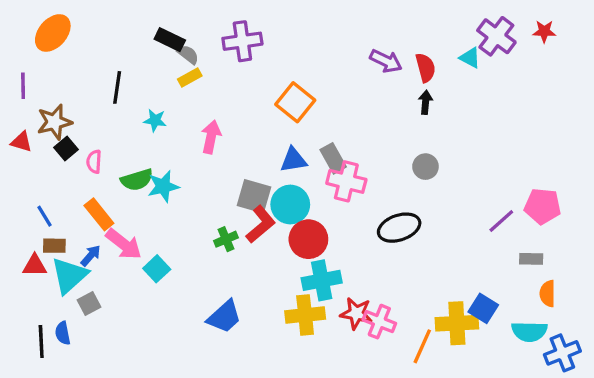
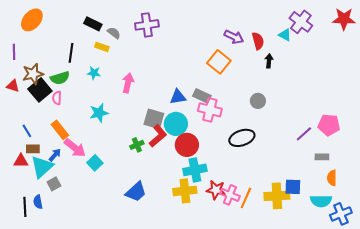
red star: (544, 31) -> (344, 19), moved, size x1.6
black rectangle: (170, 40) -> (93, 24), moved
yellow rectangle: (190, 78) -> (102, 47), moved, turned 48
orange square: (295, 102) -> (219, 62), moved
black arrow: (425, 102) -> (269, 61), moved
black square: (66, 148) -> (40, 90), size x1.6
gray rectangle: (333, 158) -> (202, 96), turned -36
green semicircle: (137, 180) -> (60, 78), moved
blue square: (483, 308) -> (293, 187), turned -30
orange line: (422, 346) -> (246, 198), moved

